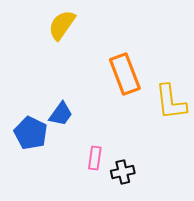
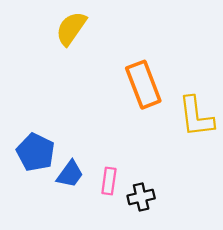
blue trapezoid: (61, 114) -> (70, 174), moved

